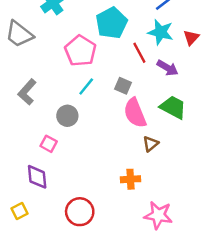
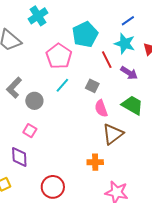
pink semicircle: (135, 113) -> (101, 108), size x0.7
gray circle: (67, 116) -> (34, 101), moved
brown triangle: (151, 144) -> (113, 134), size x1.6

